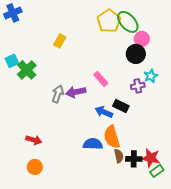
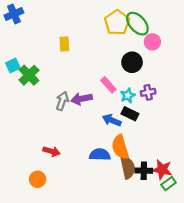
yellow rectangle: (60, 41) -> (64, 44), turned -32
black circle: (136, 54) -> (132, 62), moved
cyan star: (151, 76) -> (128, 96), moved
red arrow: (34, 140) -> (52, 151), moved
brown semicircle: (119, 156) -> (128, 167), size x1.5

